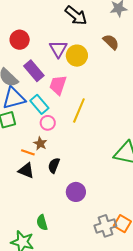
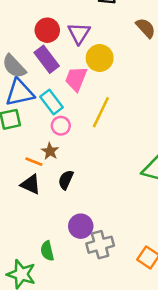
red circle: (20, 40) -> (47, 30), moved
yellow circle: (77, 56) -> (100, 58), moved
purple circle: (76, 192) -> (81, 226), moved
gray cross: (105, 226) -> (100, 245), moved

